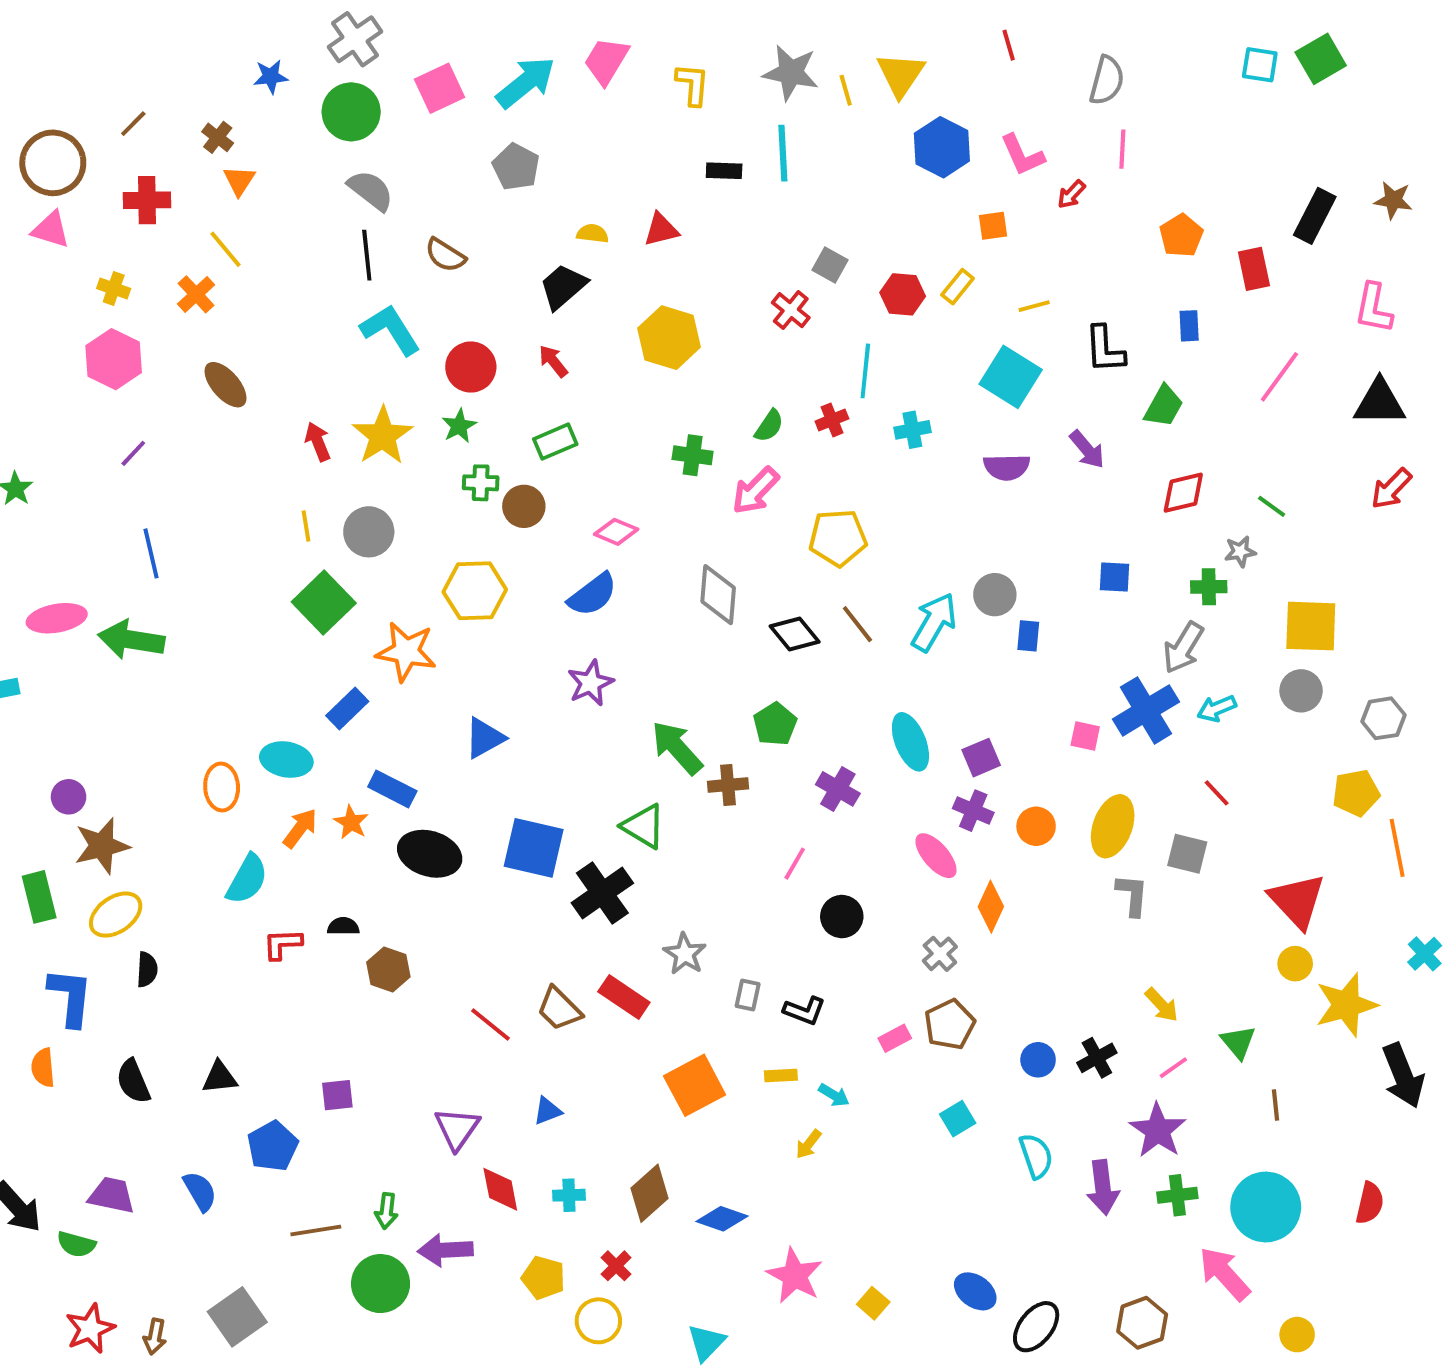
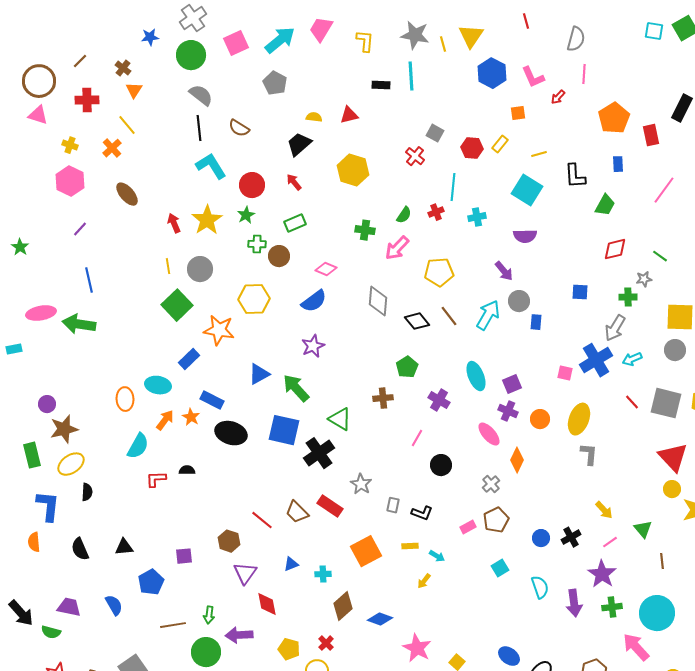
orange pentagon: (1181, 236) -> (614, 118), size x1.4
purple arrow: (1087, 449) -> (504, 271), moved
green arrow: (677, 748) -> (296, 388), moved
gray square: (1187, 854) -> (666, 403), moved, size x1.5
brown hexagon: (388, 970) -> (229, 541), moved
cyan cross: (569, 1195) -> (323, 574), moved

